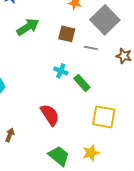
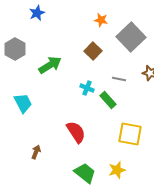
green arrow: (28, 27) -> (50, 65), moved
brown square: (67, 34) -> (93, 51), turned 30
gray line: (91, 48) -> (119, 79), moved

